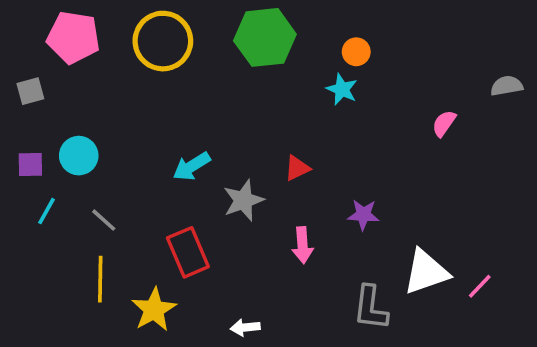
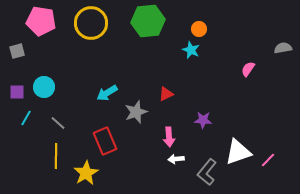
gray L-shape: (371, 308) -> (207, 172), turned 32
white arrow: (245, 327) -> (176, 159), moved

